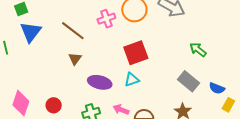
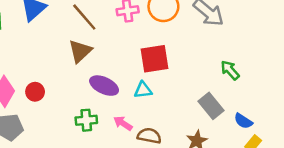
brown triangle: (75, 59) -> (80, 51), size x1.5
red circle: (54, 105) -> (35, 92), moved

